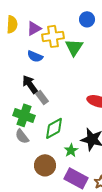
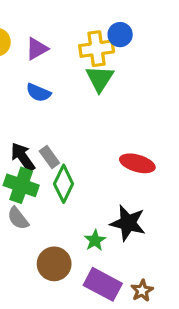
yellow cross: (53, 36) -> (97, 49), moved
black arrow: (30, 84) -> (23, 157), moved
green diamond: (54, 128) -> (64, 184), moved, turned -35

